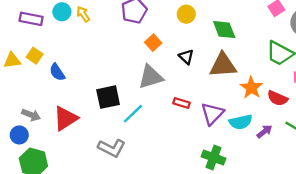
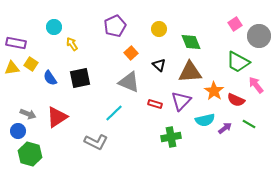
yellow arrow: (83, 14) -> (72, 44), moved
purple rectangle: (31, 19) -> (16, 43), moved
gray triangle: (151, 77) -> (129, 82), turned 40
black square: (108, 97) -> (80, 78), moved
purple triangle: (212, 114) -> (181, 101), moved
green cross: (213, 157) -> (171, 137), moved, turned -30

